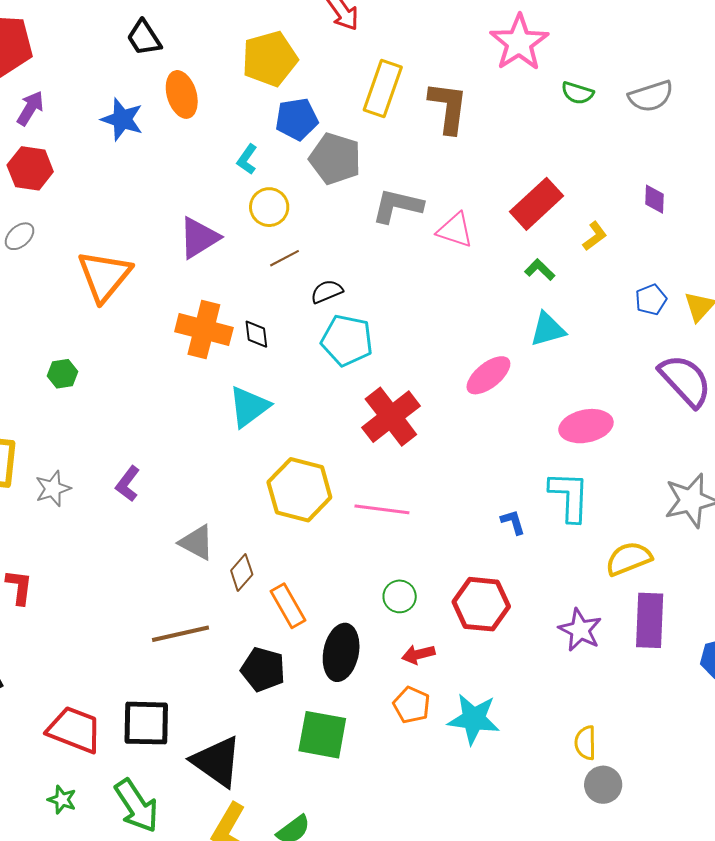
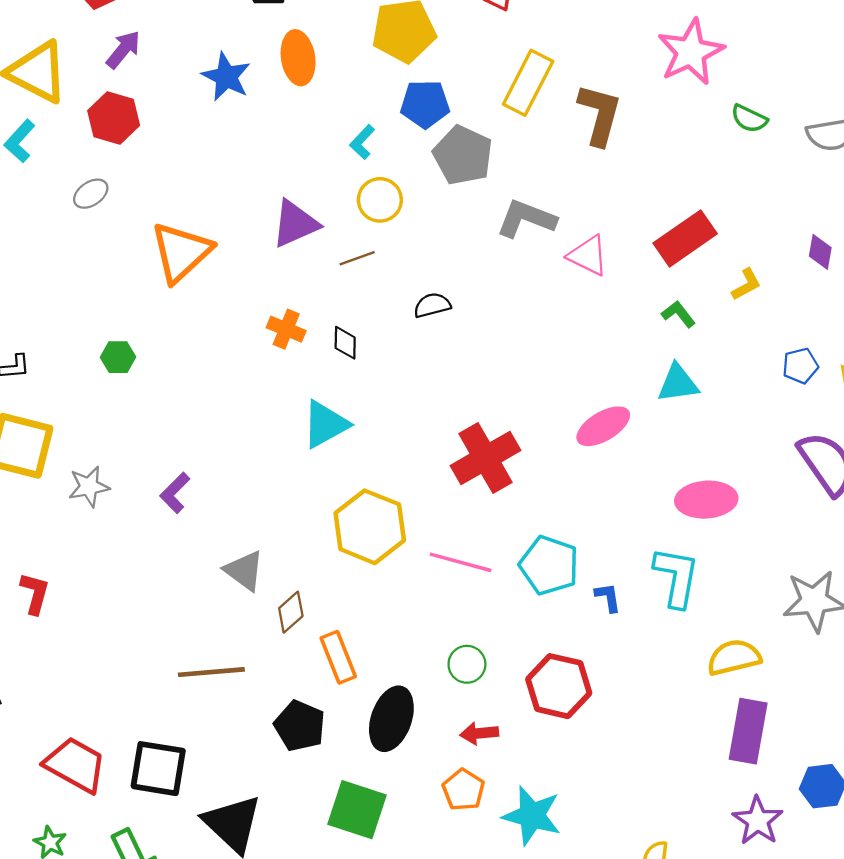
brown line: (285, 258) -> (357, 258), moved
orange cross: (204, 330) -> (286, 329), size x0.6
cyan pentagon: (347, 340) -> (549, 565), moved
purple star: (580, 630) -> (758, 821), moved

